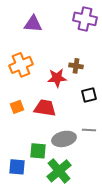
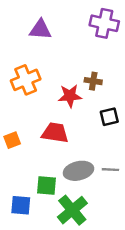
orange square: (17, 107) -> (12, 140), moved
gray line: (89, 130) -> (110, 170), moved

